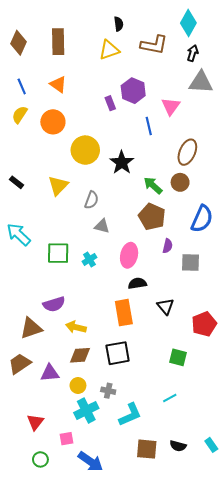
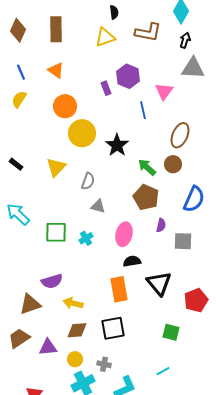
orange circle: (53, 122) -> (65, 106), moved
black triangle: (165, 306) -> (159, 283), size x1.5

